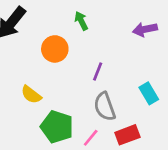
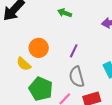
green arrow: (81, 21) -> (65, 13), turned -48
orange circle: (55, 49) -> (39, 48), moved

